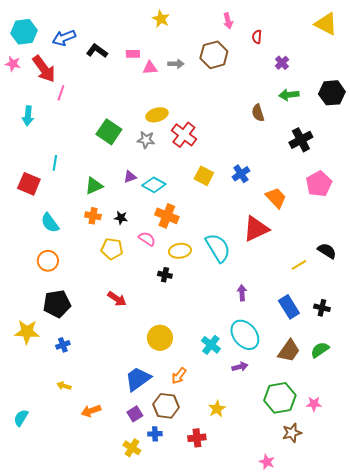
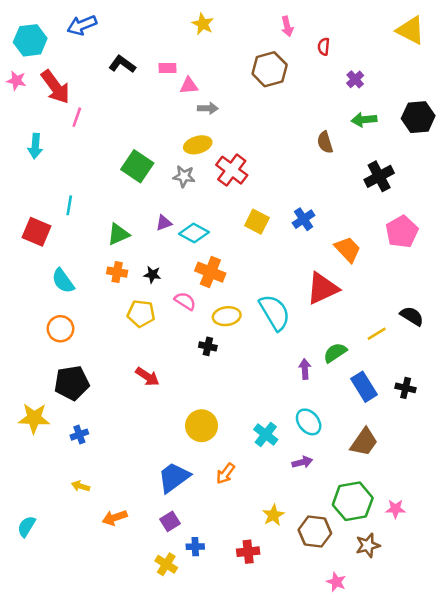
blue arrow: (64, 38) -> (82, 25), moved
gray arrow: (176, 64) -> (208, 108), moved
cyan ellipse: (245, 335) -> (309, 422), size x0.7
green semicircle: (320, 350) -> (335, 353), moved
brown hexagon: (166, 406) -> (315, 532), moved

